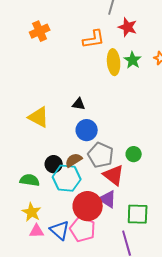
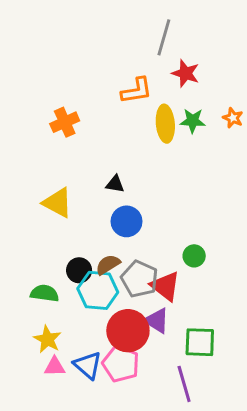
orange cross: (40, 31) -> (65, 122), moved
green star: (133, 60) -> (193, 121), turned -30
gray pentagon: (101, 155) -> (139, 279), moved

